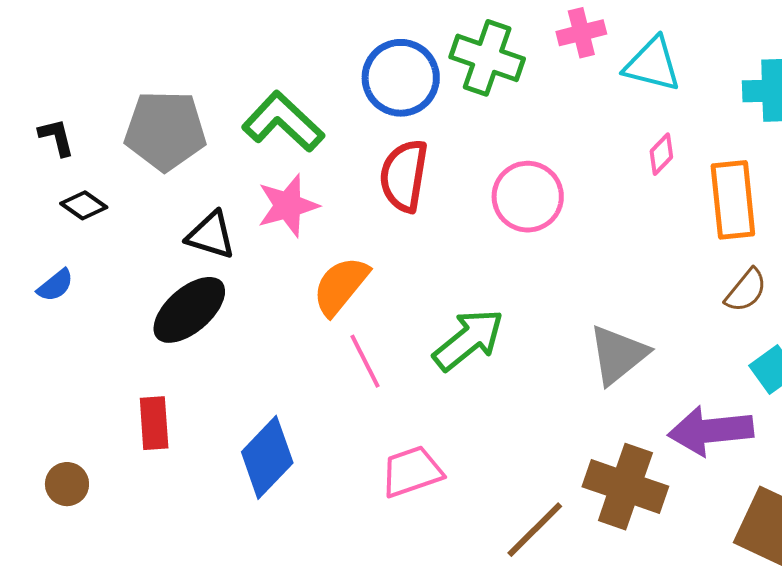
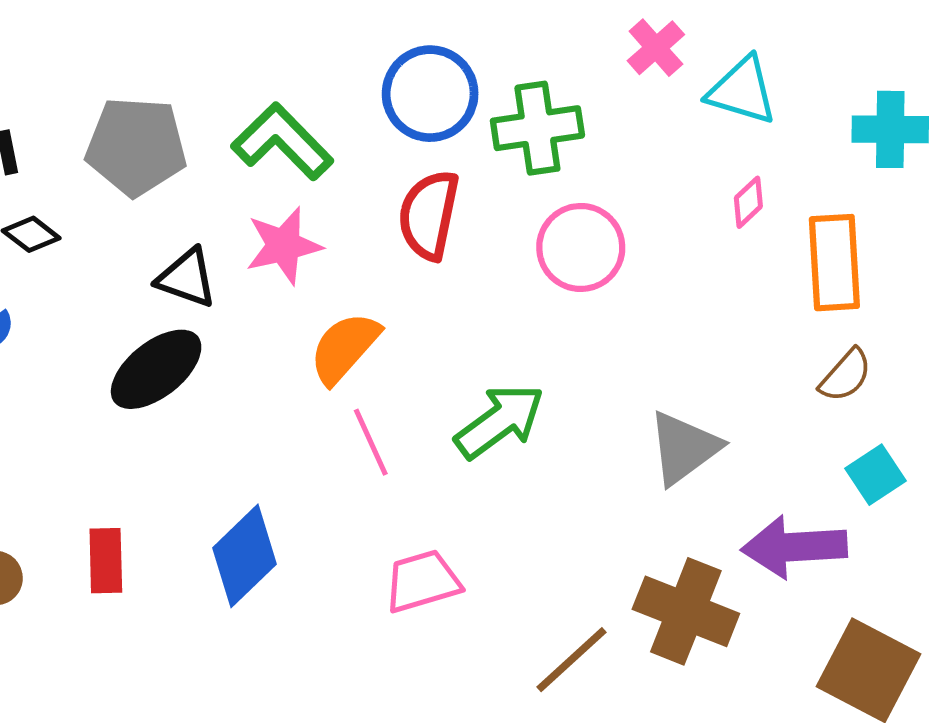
pink cross: (581, 33) -> (656, 48), turned -30
green cross: (487, 58) -> (537, 128), moved, turned -30
red rectangle: (154, 423) -> (106, 561), moved

